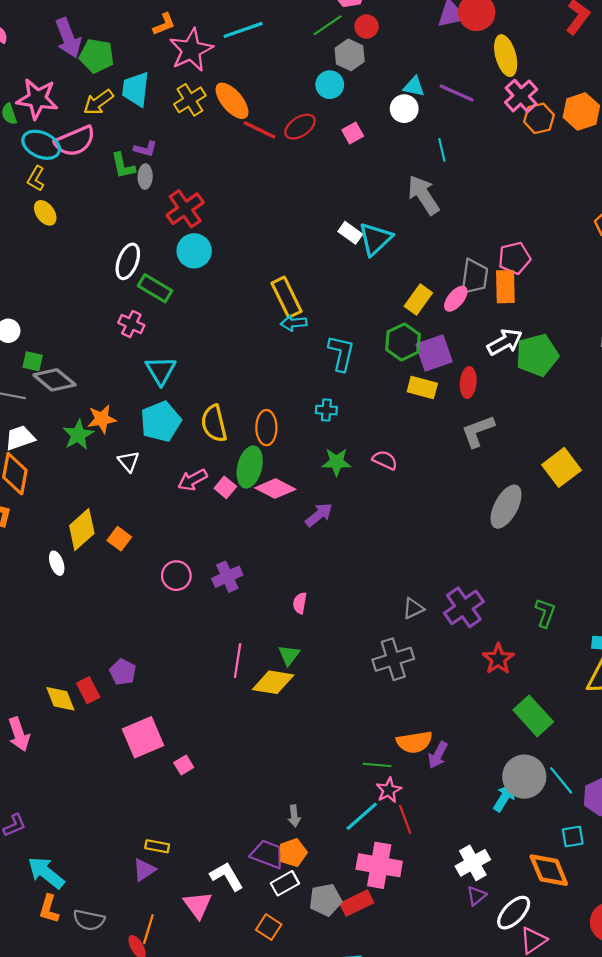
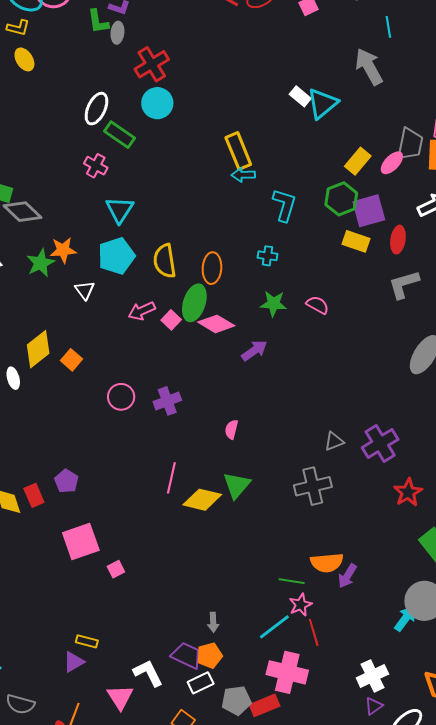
yellow L-shape: (36, 178) -> (18, 28), turned -110
green triangle: (289, 655) -> (237, 485), moved, size x1.4

